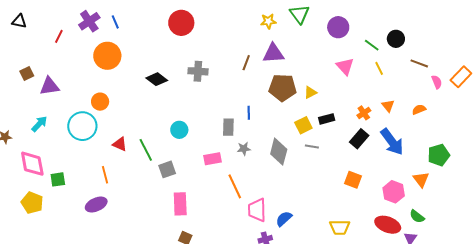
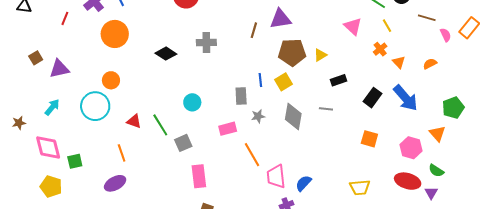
orange cross: (364, 113) -> (380, 49), moved
yellow square: (303, 125) -> (283, 82), moved

